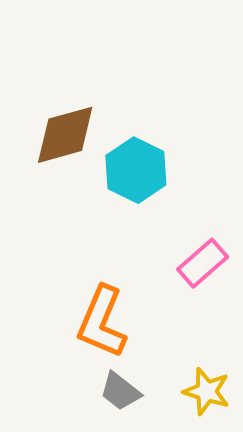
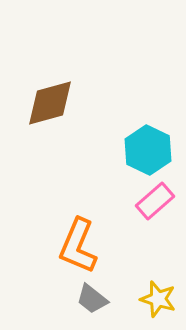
cyan hexagon: (136, 170) -> (148, 150), moved

